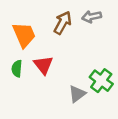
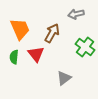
brown arrow: (63, 23) -> (52, 33), moved
green cross: (101, 81) -> (85, 47), moved

